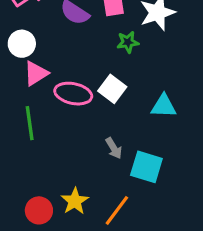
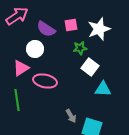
white circle: (22, 44) -> (35, 49), moved
white square: (112, 89) -> (90, 67), moved

